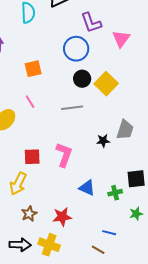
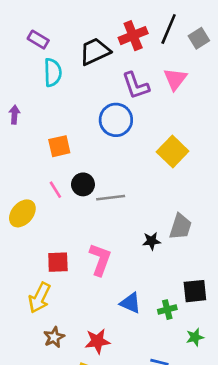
pink triangle: (121, 39) -> (175, 79), moved
black circle: (82, 79) -> (83, 184), moved
yellow square: (106, 84) -> (173, 151), moved

